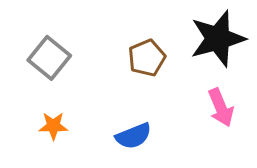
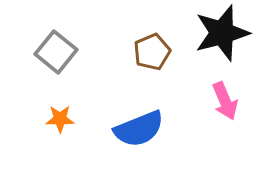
blue semicircle: (133, 136) -> (139, 129), size x1.4

